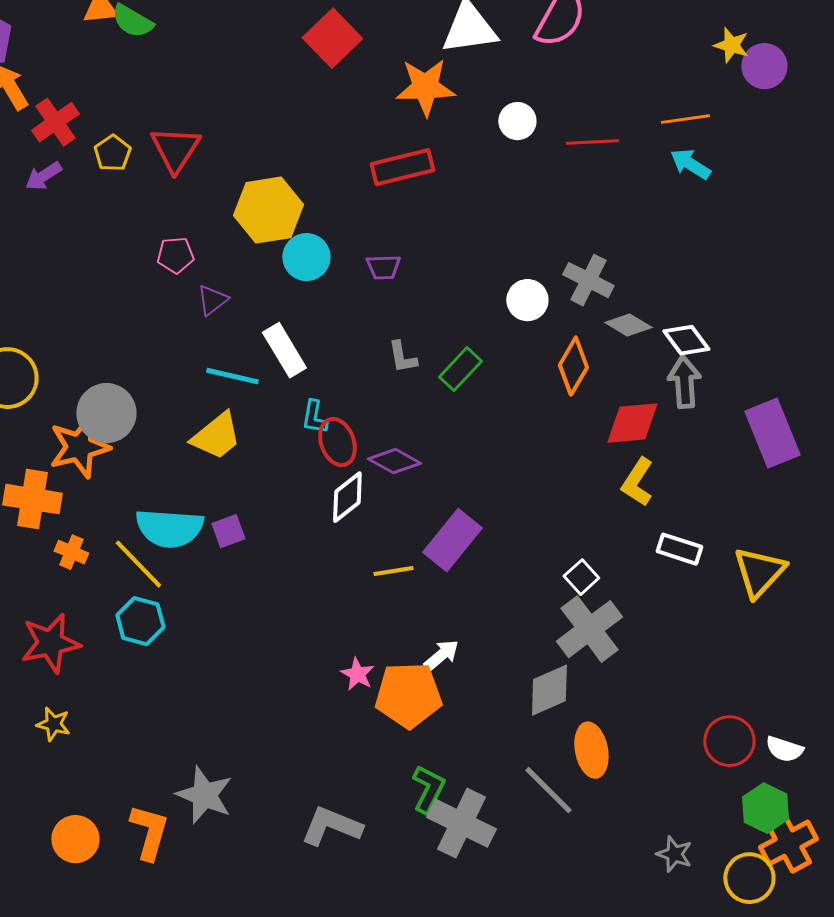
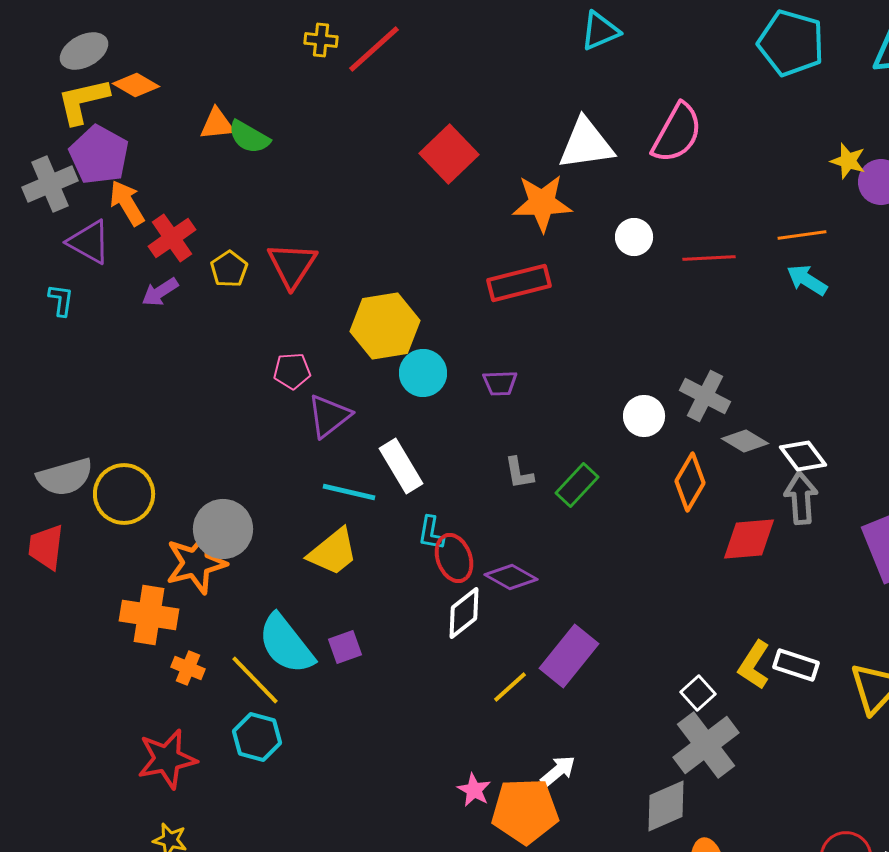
purple triangle: (212, 300) -> (329, 416), size x1.4
yellow L-shape: (637, 482) -> (754, 665), moved
cyan semicircle: (169, 528) -> (286, 644), turned 48
yellow line: (393, 571) -> (510, 687), turned -33

